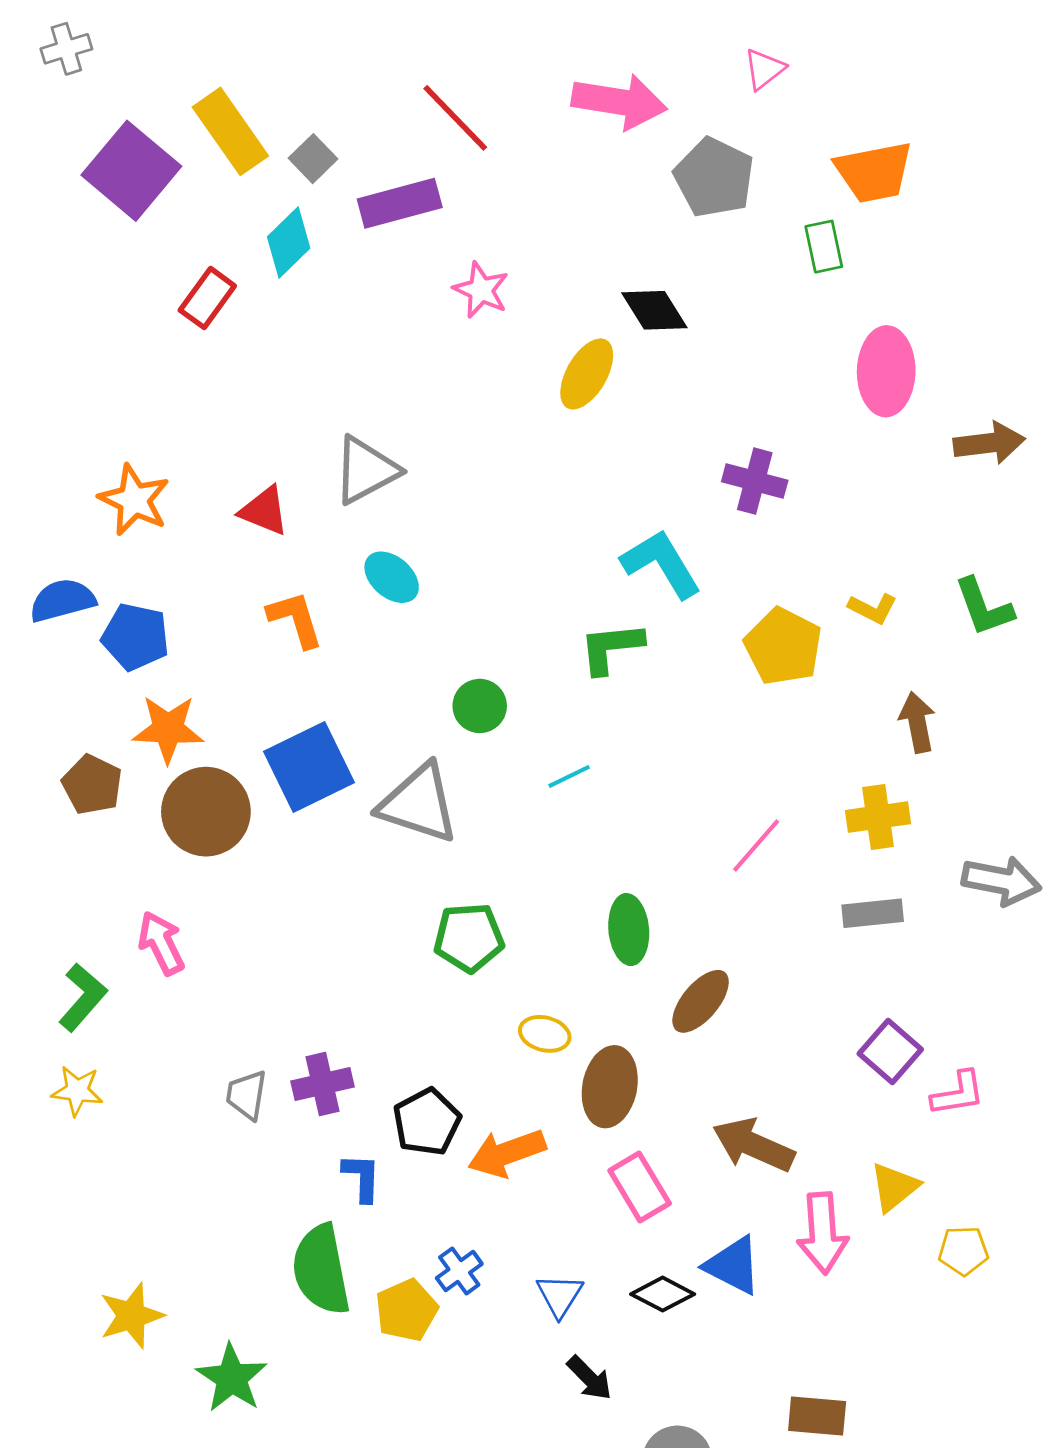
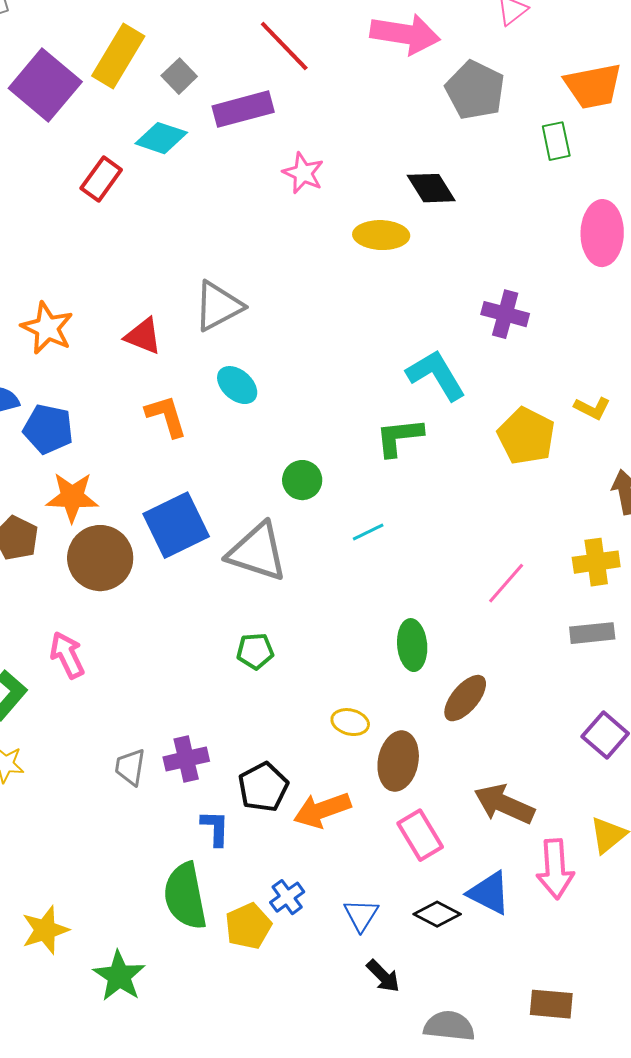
yellow rectangle: (230, 131) -> (118, 56), turned 66
cyan diamond: (289, 243) -> (161, 138), turned 63
yellow ellipse: (587, 374) -> (381, 235), turned 62
green pentagon: (469, 938) -> (255, 651), moved, size x0.7

